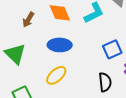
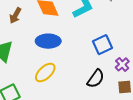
black semicircle: (105, 82) -> (96, 79), turned 42

